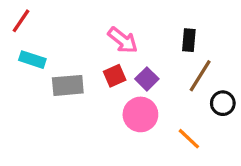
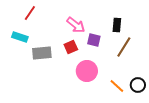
red line: (21, 21) -> (30, 13), moved
purple square: (147, 79) -> (94, 40), moved, turned -32
black circle: (223, 103) -> (138, 85), moved

